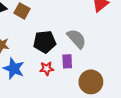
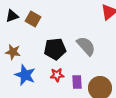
purple rectangle: (67, 61) -> (77, 82), moved

